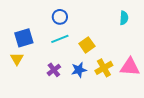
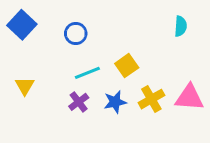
blue circle: (60, 17) -> (76, 33), moved
blue square: (24, 38) -> (22, 25), moved, turned -30
cyan line: (60, 39) -> (87, 73), moved

